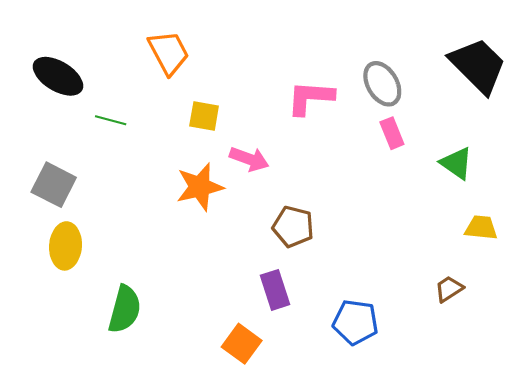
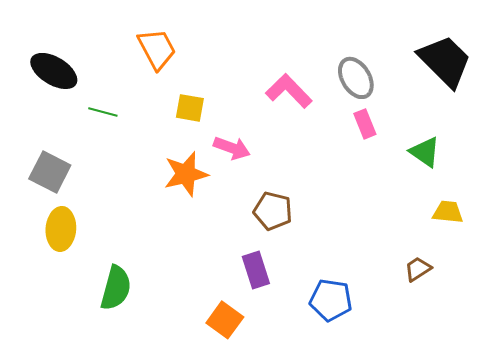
pink L-shape: (310, 98) -> (289, 91), turned 42

